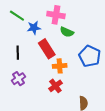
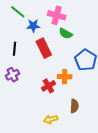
orange cross: (60, 66) -> (65, 77), moved

